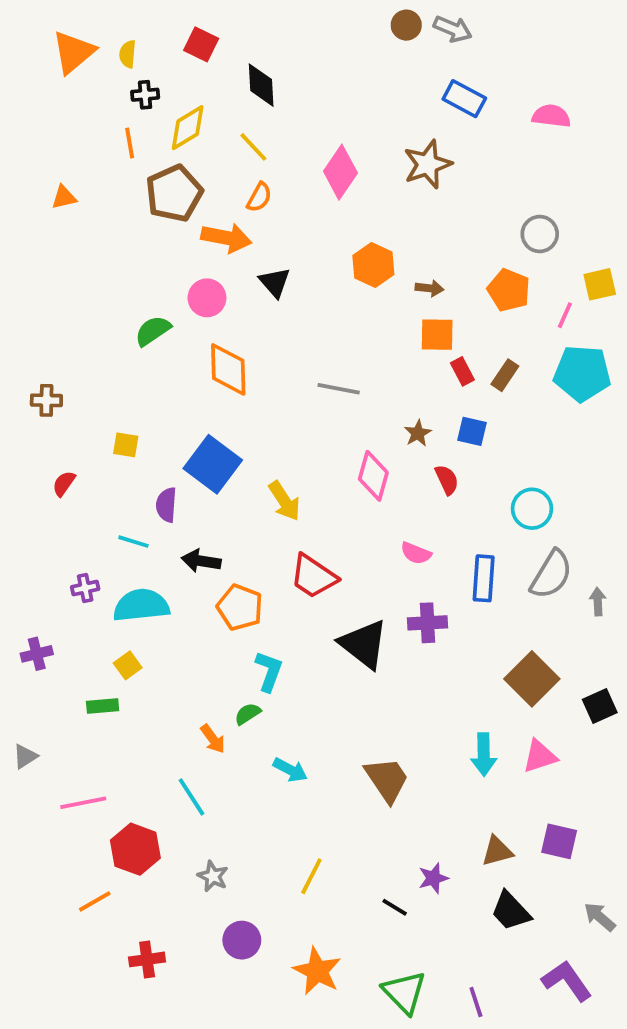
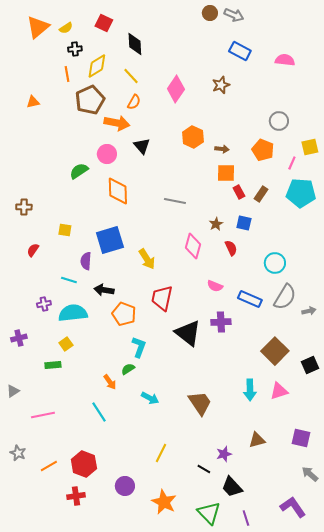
yellow semicircle: (128, 54) -> (66, 28), turned -128
brown star: (428, 164) -> (221, 85), size x0.7
blue square: (213, 464) -> (110, 240), turned 36
red trapezoid: (313, 576) -> (162, 298), turned 68
blue rectangle: (484, 578) -> (250, 299), turned -70
gray arrow: (598, 602) -> (309, 311), turned 80
purple square: (559, 841) -> (301, 438), moved
red hexagon: (135, 849) -> (84, 464), moved
gray star: (213, 876) -> (18, 453), moved
black trapezoid: (511, 911) -> (232, 487), moved

